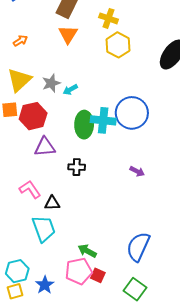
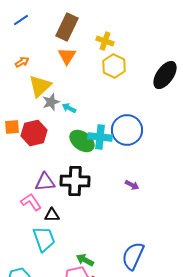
yellow triangle: (19, 80) -> (40, 86), moved
cyan arrow: (70, 90) -> (69, 108), turned 56
green ellipse: (84, 125) -> (82, 141), turned -55
purple triangle: (45, 147) -> (45, 182), moved
black cross: (77, 167) -> (75, 181), size x1.8

